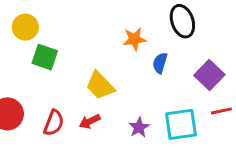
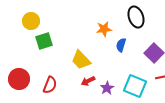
green square: (45, 57) -> (44, 41), turned -36
red arrow: (90, 121) -> (88, 81), moved
cyan square: (181, 124) -> (135, 86), turned 30

